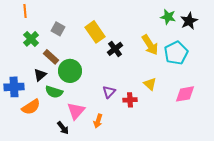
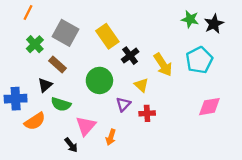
orange line: (25, 11) -> (28, 12), turned 32
gray square: (58, 29) -> (65, 33), size x1.6
yellow arrow: (150, 45) -> (163, 65), moved
green circle: (70, 71) -> (99, 80), moved
yellow triangle: (150, 84) -> (141, 85), moved

